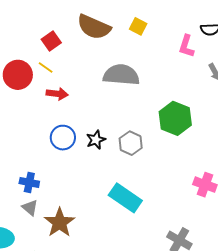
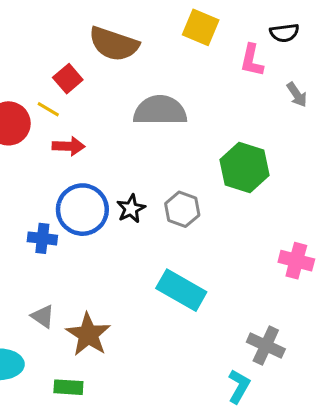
yellow square: (138, 26) -> (201, 27), moved, size x1.4
red square: (51, 41) -> (68, 79), moved
blue circle: (63, 138) -> (82, 210), size x1.4
blue cross: (29, 182) -> (42, 238), moved

